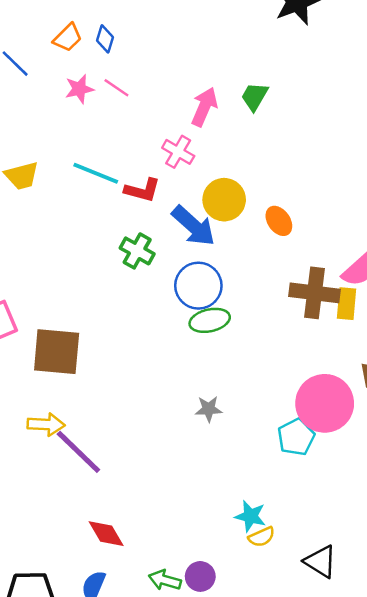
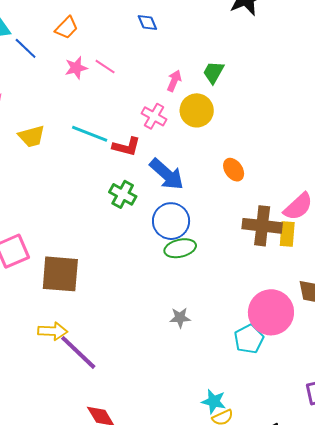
blue diamond: (105, 39) -> (147, 22), moved, turned -40
pink arrow: (204, 107) -> (174, 81), size x0.7
yellow circle: (224, 200) -> (197, 110), moved

